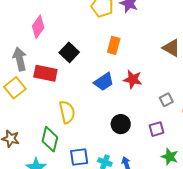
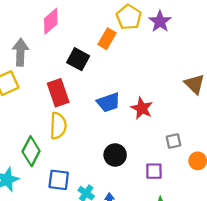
orange rectangle: (114, 45) -> (107, 39), moved
black square: (69, 52) -> (78, 59), turned -30
red rectangle: (45, 73) -> (58, 93), moved, turned 45

